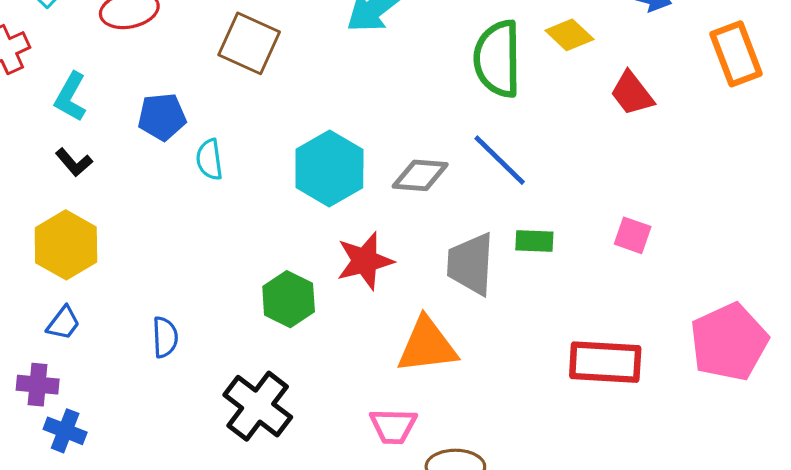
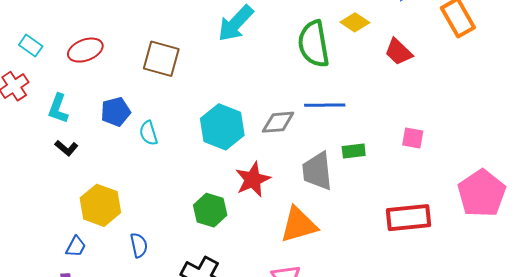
blue line: (500, 160) -> (325, 105), turned -36
yellow hexagon: (66, 245) -> (100, 205), moved

